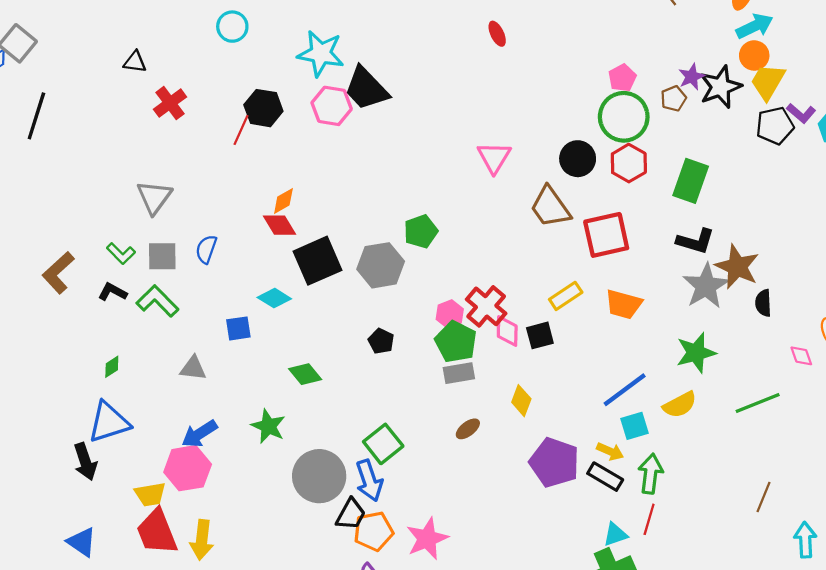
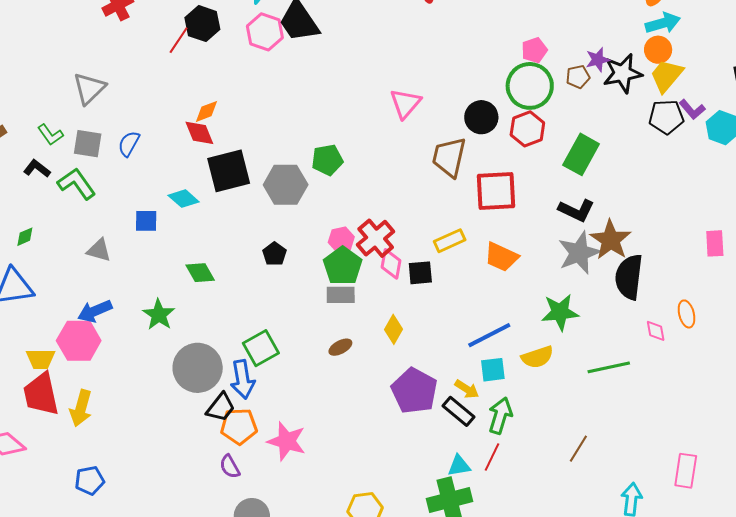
brown trapezoid: (550, 207) -> (449, 157), turned 39
black semicircle: (763, 303) -> (629, 277), size x1.8
brown line: (764, 497) -> (578, 449), moved
pink star: (427, 539) -> (287, 441), turned 30

